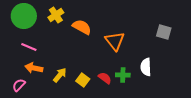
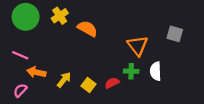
orange triangle: (115, 41) -> (138, 46), moved
pink line: (29, 47) -> (20, 55), moved
green cross: (123, 75) -> (131, 71), moved
red semicircle: (105, 78) -> (112, 83), turned -64

